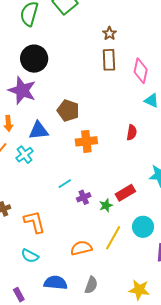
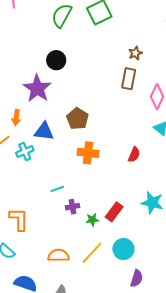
black circle: (34, 59) -> (56, 60), size x0.7
red rectangle: (125, 193) -> (114, 212), turned -36

